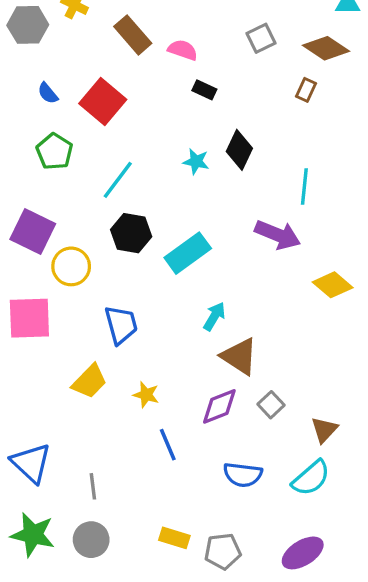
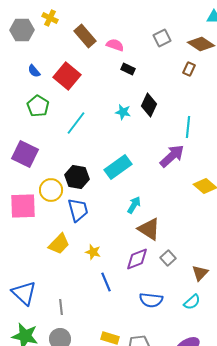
black hexagon: (131, 233) -> (77, 177), moved
purple arrow: (278, 235) -> (172, 156), turned -64
yellow circle: (71, 266) -> (51, 190), moved
cyan semicircle: (311, 478) -> (192, 302), size x0.7

